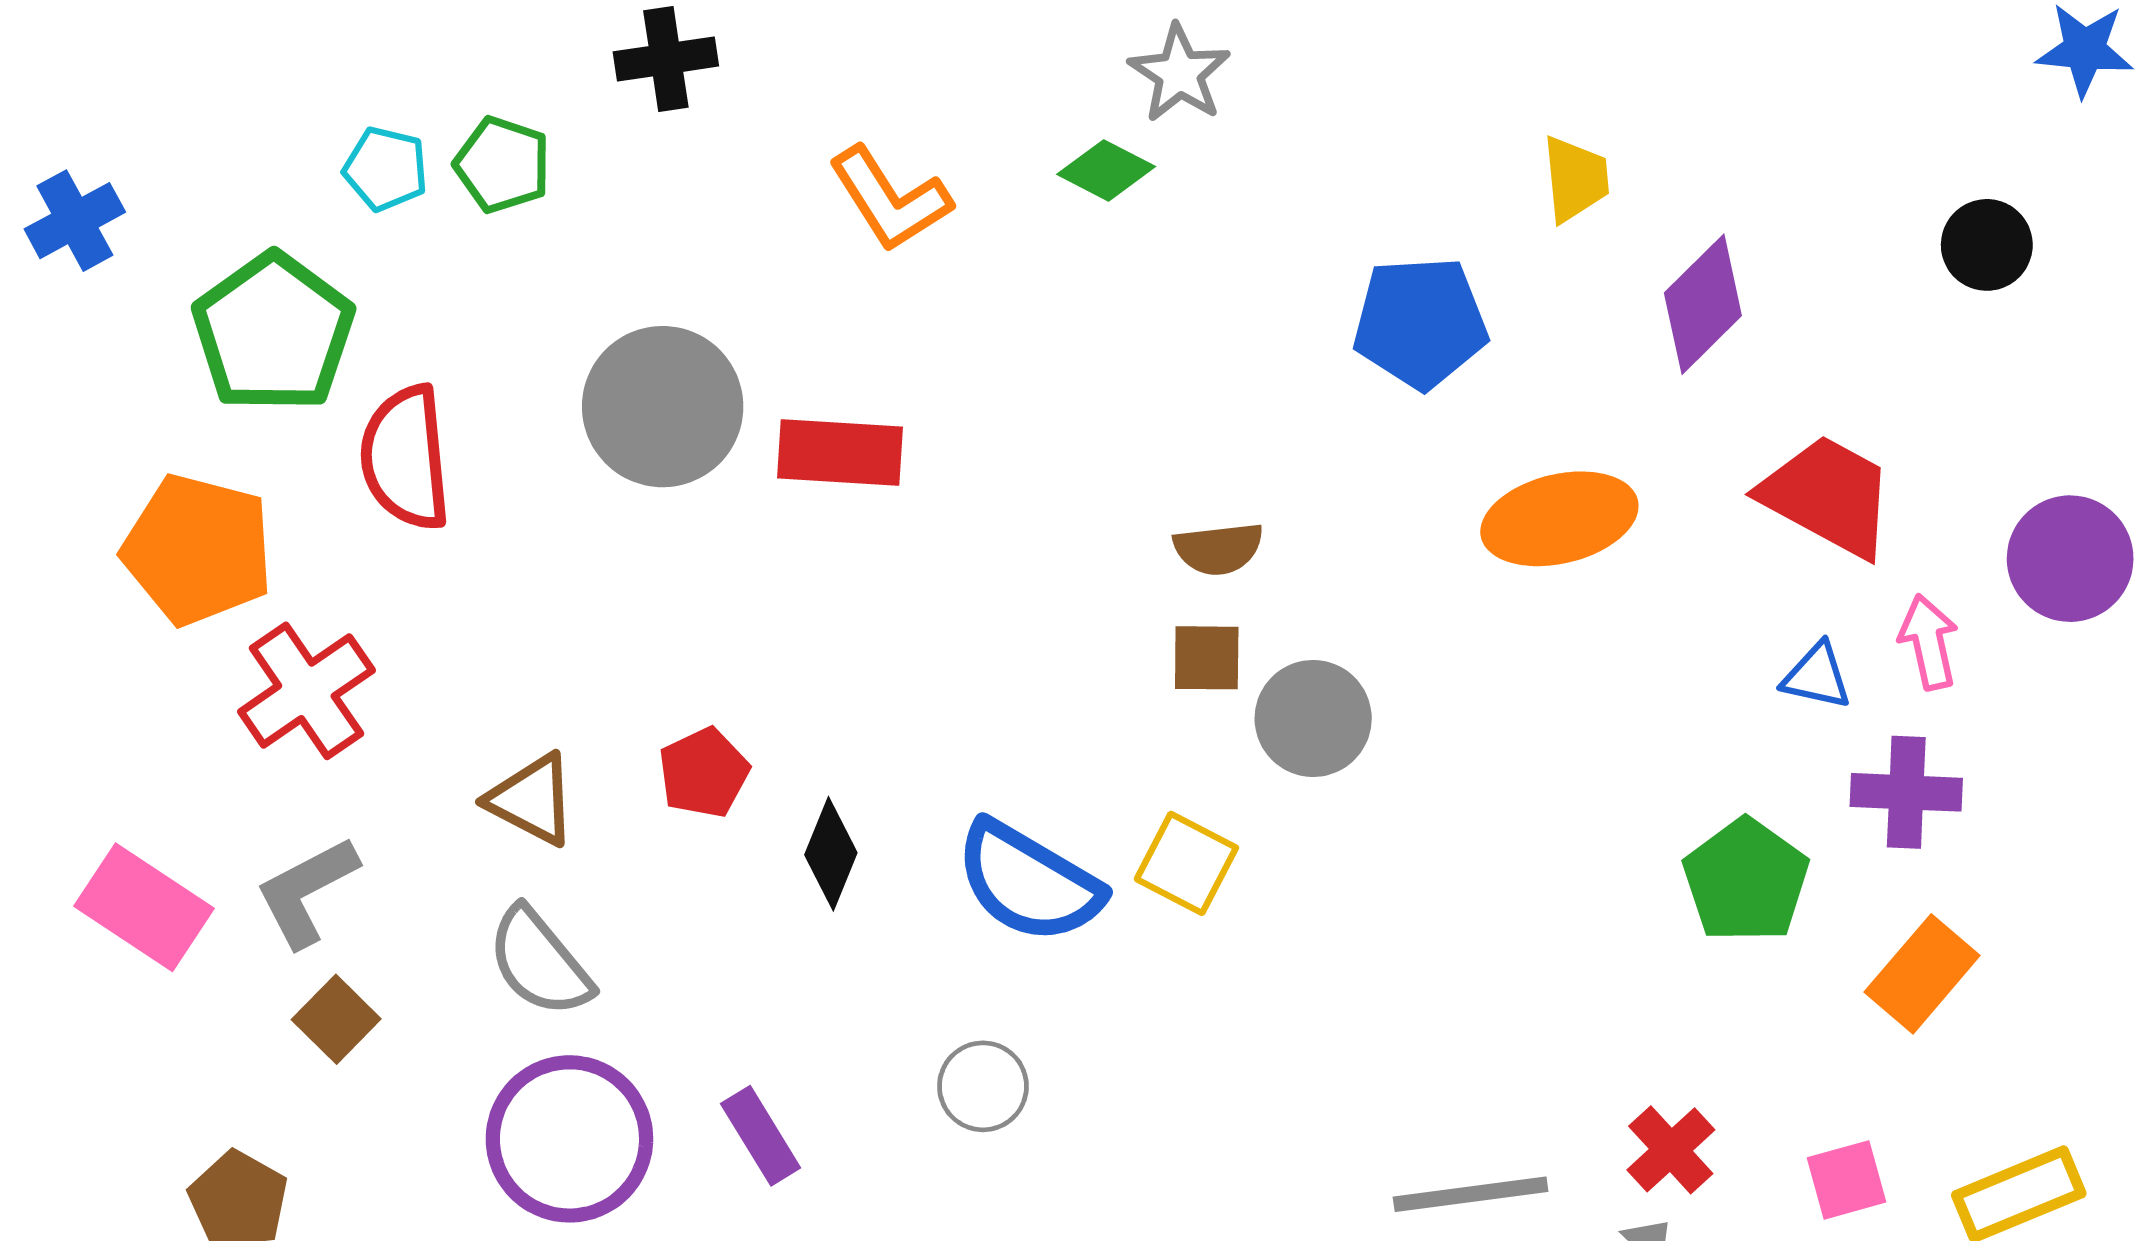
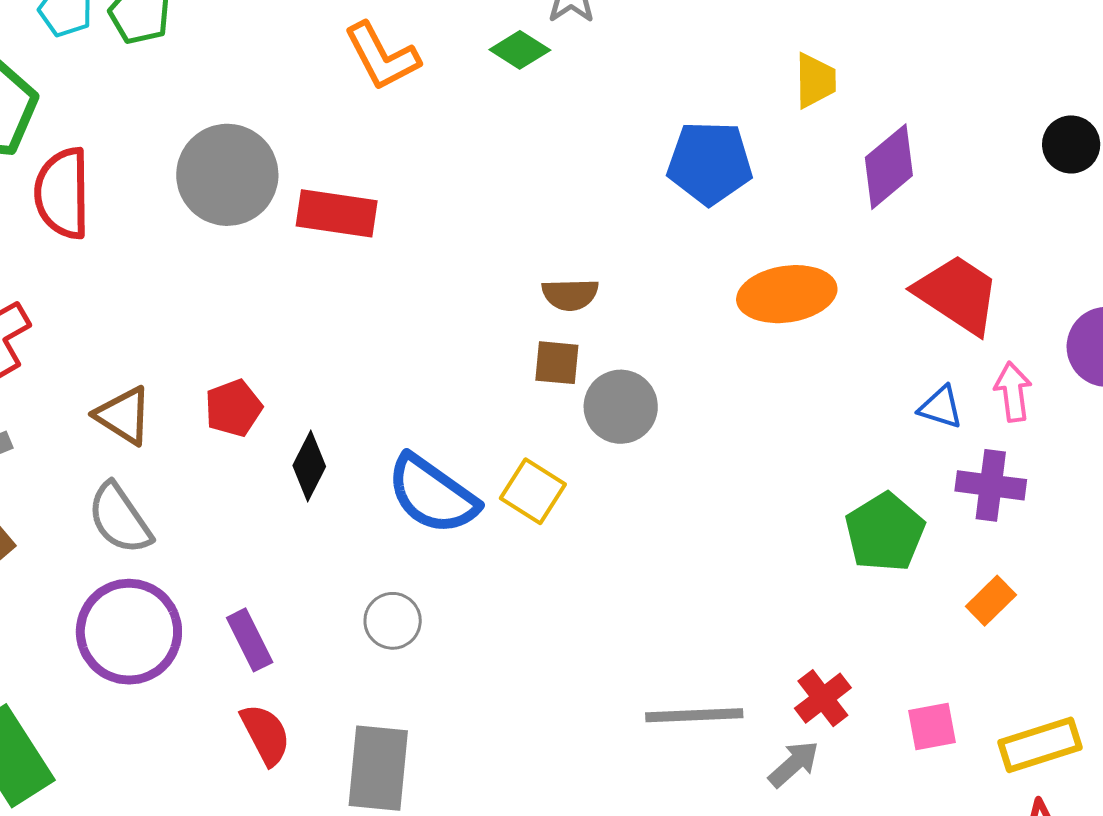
orange rectangle: (1922, 974) -> (991, 601), size x0.7

